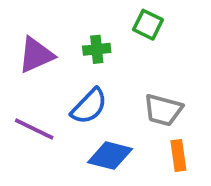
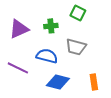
blue semicircle: (89, 106) -> (47, 56), turned -120
gray trapezoid: (163, 110) -> (76, 47), moved

